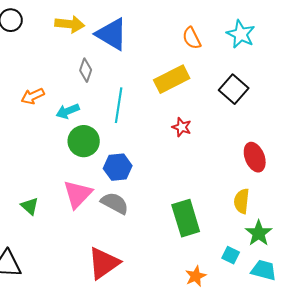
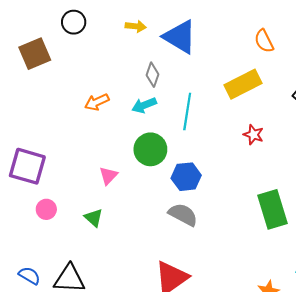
yellow arrow: (70, 24) -> (136, 26), size x0.7
cyan arrow: (68, 111) -> (144, 105), moved
pink triangle: (78, 194) -> (108, 176), moved, size x0.6
green rectangle: (186, 218) -> (272, 209), moved

